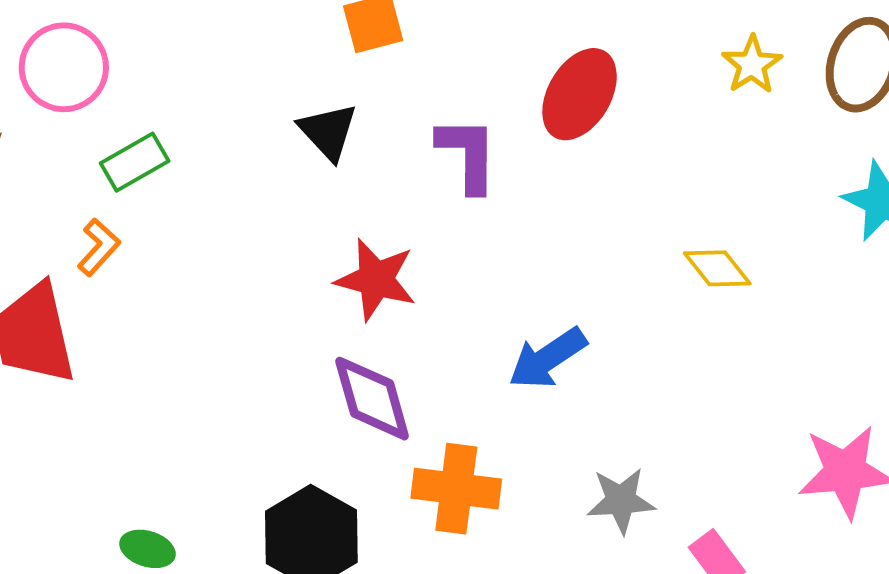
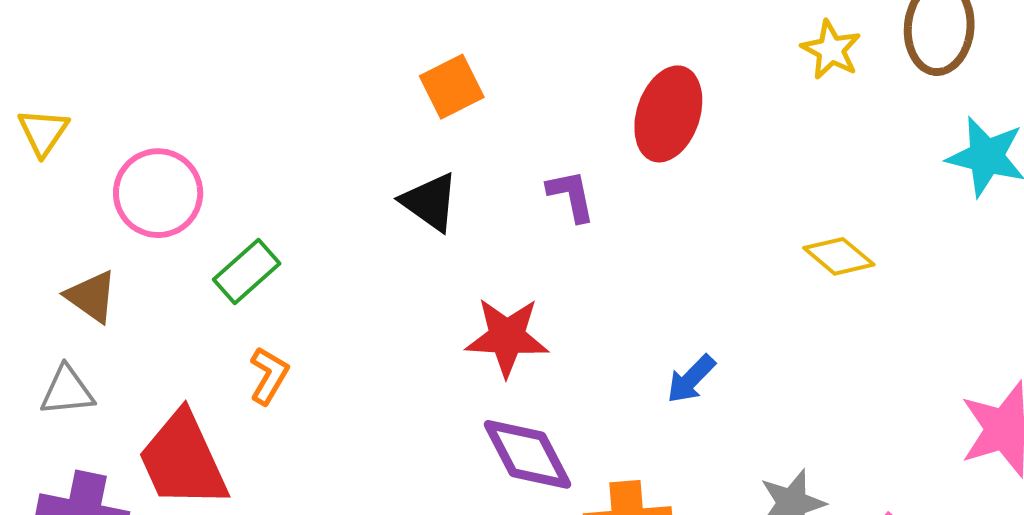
purple L-shape: (468, 154) -> (571, 196), size x0.7
orange L-shape: (99, 247) -> (269, 376), moved
blue arrow: (547, 358) -> (691, 379), size x0.7

